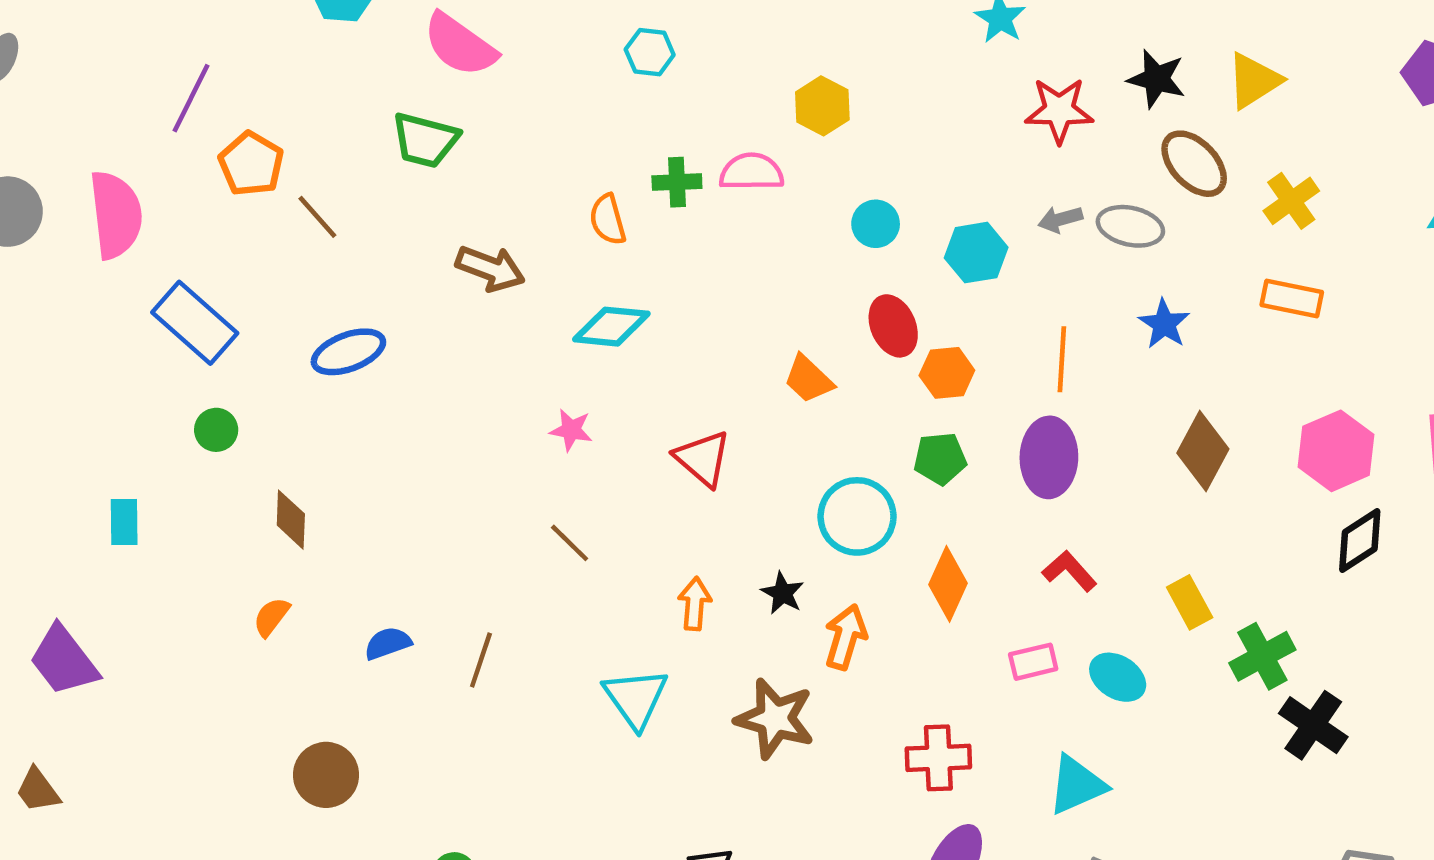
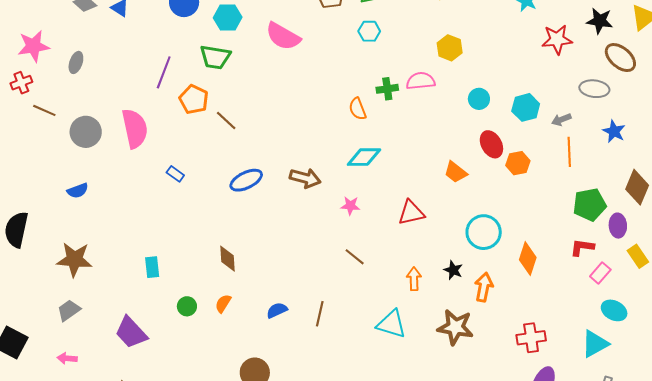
green trapezoid: (425, 140) -> (215, 57), moved
gray arrow: (1060, 219) -> (561, 120), moved
brown arrow: (490, 268) -> (305, 178), moved
blue rectangle: (195, 323) -> (175, 174), size x0.5
green circle: (216, 430) -> (187, 306), moved
purple ellipse: (1049, 457) -> (618, 226), moved, size x0.7
red triangle: (703, 458) -> (411, 213), turned -48
green pentagon: (940, 459) -> (590, 205), moved, size x1.4
red L-shape: (1069, 571) -> (582, 247), turned -35
pink rectangle: (1033, 662) -> (600, 273), moved, turned -30
cyan ellipse: (1118, 677) -> (614, 310), moved
cyan triangle: (636, 698) -> (391, 324), turned -32

